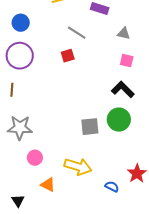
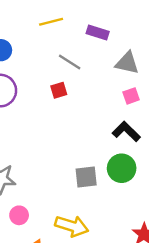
gray triangle: (124, 34) -> (127, 63), size x1.5
pink square: (127, 61) -> (131, 96), turned -32

